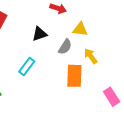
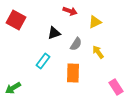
yellow triangle: (80, 29) -> (95, 22), moved, turned -32
orange rectangle: (74, 76) -> (73, 73), moved

